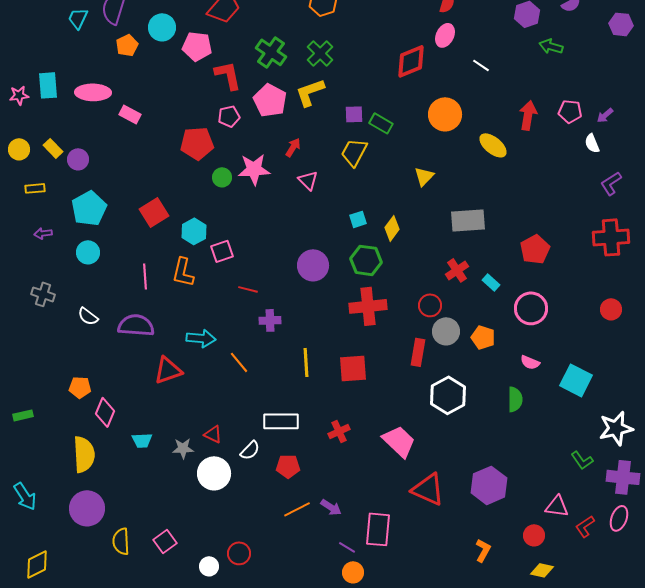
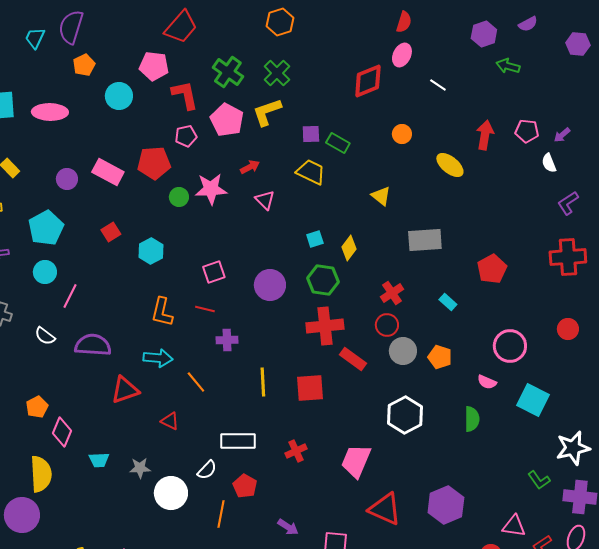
cyan circle: (162, 27) -> (119, 96), moved
pink rectangle: (130, 114) -> (108, 172), moved, size x1.4
orange circle: (445, 114) -> (402, 134), size x0.6
red arrow: (293, 147) -> (250, 167), turned 30
yellow trapezoid: (354, 152) -> (311, 172), turned 88
purple circle: (78, 159) -> (67, 179), moved
yellow triangle: (424, 176) -> (381, 196), turned -35
red square: (154, 212) -> (111, 232), size x0.7
pink square: (222, 251) -> (214, 272), moved
red cross: (457, 270) -> (392, 293), moved
orange L-shape: (183, 272) -> (162, 312), moved
pink line: (145, 276) -> (70, 296), moved, turned 30
pink circle: (531, 308) -> (510, 346), moved
red rectangle: (418, 352) -> (353, 359), moved, turned -64
orange pentagon: (80, 387) -> (37, 407), turned -30
red triangle: (213, 434) -> (170, 421), moved
pink trapezoid: (399, 441) -> (356, 461), turned -111
red pentagon: (288, 466) -> (245, 486), turned 30
purple circle: (87, 508) -> (22, 515), moved
orange line: (297, 509) -> (221, 514), moved, turned -52

